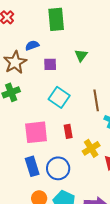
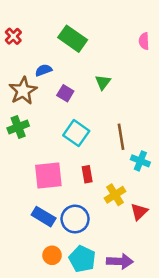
green rectangle: (56, 19) -> (73, 39), turned -50
purple square: (50, 64) -> (65, 93), turned 32
blue rectangle: (32, 166) -> (44, 217), turned -42

